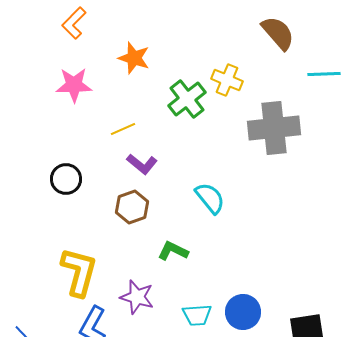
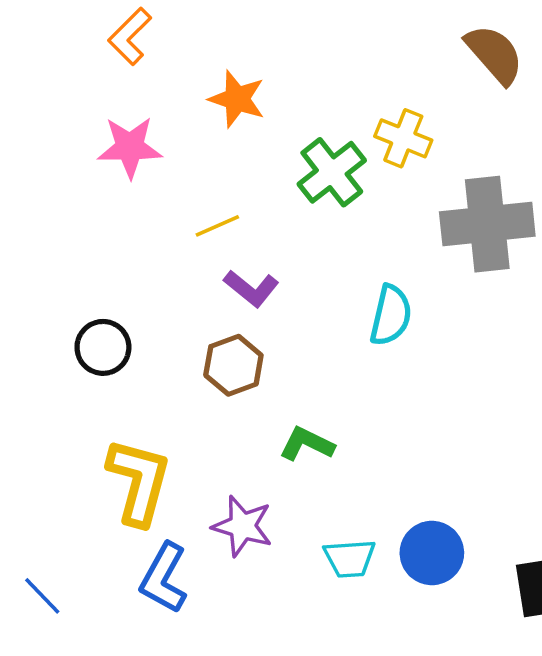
black circle: (66, 179) -> (103, 347), moved
cyan semicircle: (210, 198) -> (391, 315), moved, turned 52

